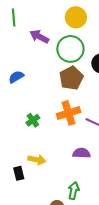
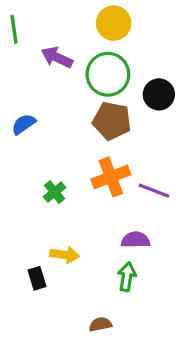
brown pentagon: (71, 78) -> (112, 121), turned -30
green arrow: (74, 191) -> (127, 277), moved

